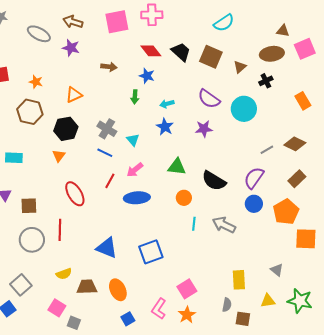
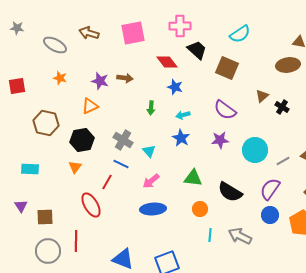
pink cross: (152, 15) -> (180, 26), moved
purple star: (71, 48) -> (100, 81), moved
black trapezoid: (181, 52) -> (197, 50), moved
brown triangle: (240, 67) -> (262, 96), moved
blue star: (147, 76) -> (175, 87), moved
black cross: (266, 81) -> (282, 107), moved, turned -32
orange star: (36, 82) -> (60, 78), moved
cyan circle: (244, 109) -> (255, 150), moved
red line: (110, 181) -> (107, 182), moved

